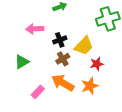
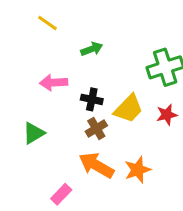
black cross: (60, 40) -> (92, 99), turned 32
red star: (97, 64) -> (167, 115), moved
pink rectangle: (38, 92) -> (61, 194), moved

